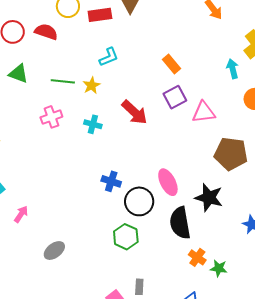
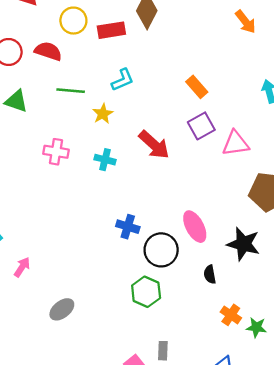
green line: (63, 81) -> (71, 91), moved
pink cross: (51, 117) -> (56, 152), turned 30
black semicircle: (180, 223) -> (210, 274), size x0.5

